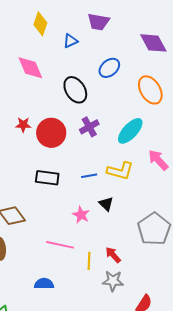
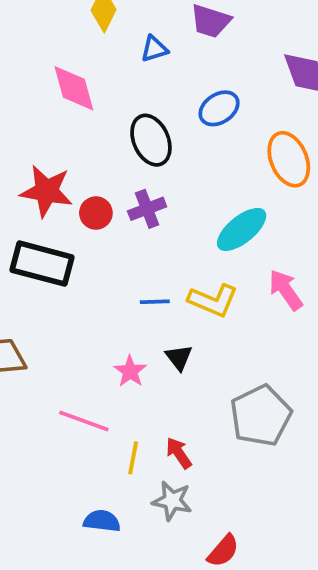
red star: (23, 125) -> (47, 191), size x1.8
purple cross: (89, 127) -> (147, 209), moved
red circle: (51, 133) -> (96, 213), size x0.6
black rectangle: (47, 178) -> (42, 264), moved, size x1.4
blue semicircle: (44, 284) -> (102, 521), moved

